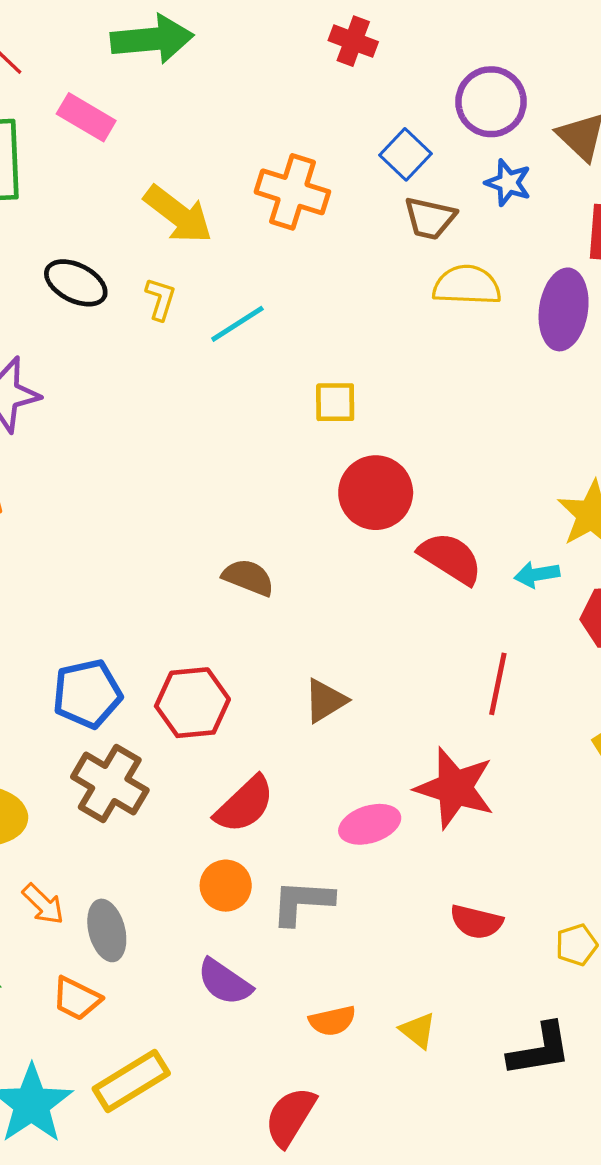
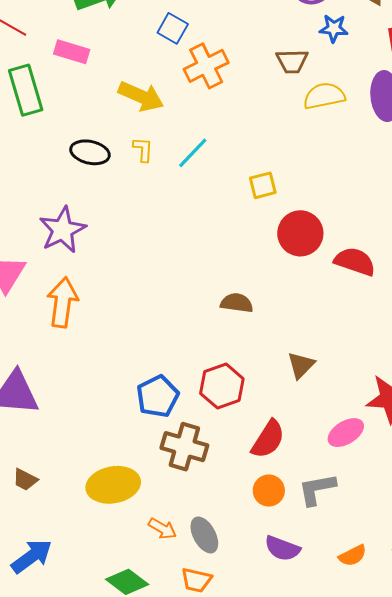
blue square: (405, 154) -> (173, 28), moved
orange cross: (292, 192) -> (206, 66), turned -30

